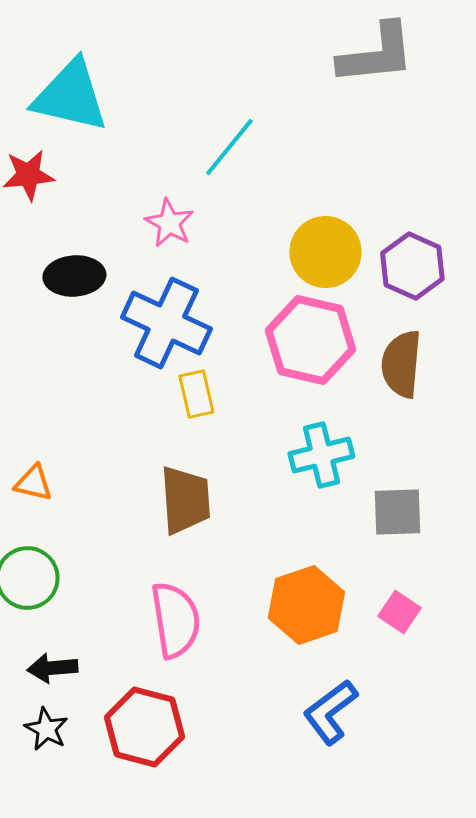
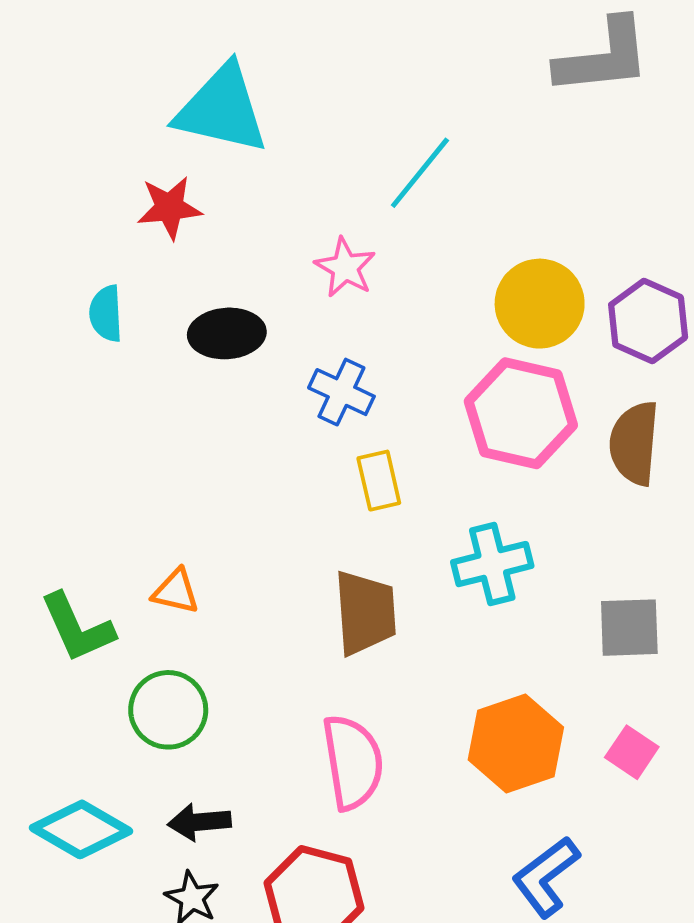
blue cross: (166, 323) -> (341, 392), size x0.6
cyan cross: (321, 455) -> (492, 564), moved

